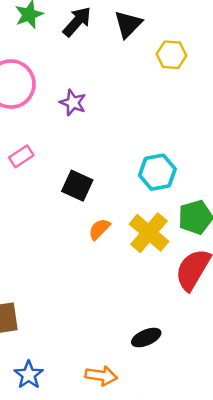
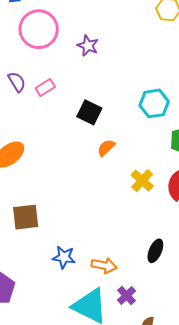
yellow cross: (149, 233) -> (142, 181), moved, size x0.7
black ellipse: (146, 338) -> (155, 251), moved, turned -45
blue star: (29, 375) -> (64, 257), moved, turned -30

